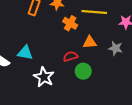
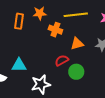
white star: (44, 77) -> (41, 84), turned -30

